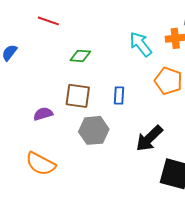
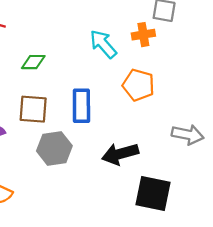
blue rectangle: (119, 96) -> (81, 106), size x1.6
black arrow: (149, 138) -> (120, 154), turned 32

